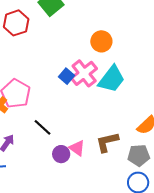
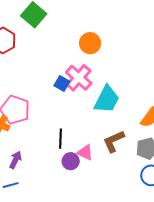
cyan trapezoid: (112, 79) -> (107, 99), moved
black line: (43, 127) -> (61, 139), moved, turned 60

